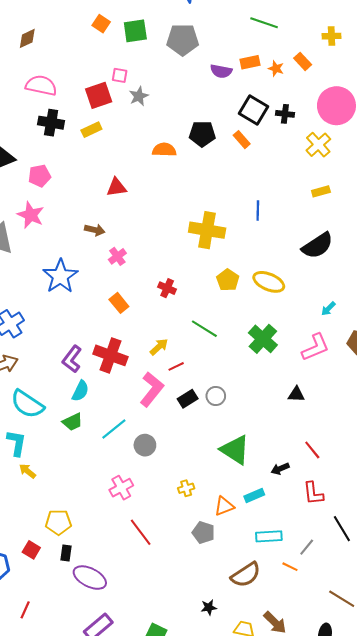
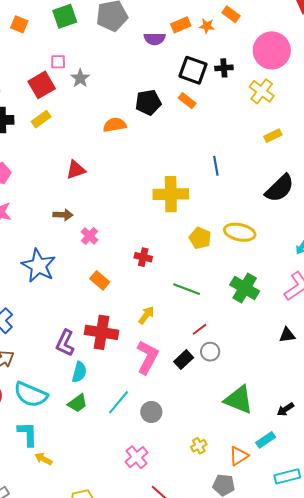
orange square: (101, 24) -> (19, 24), moved
red line: (176, 366) -> (200, 329), moved

